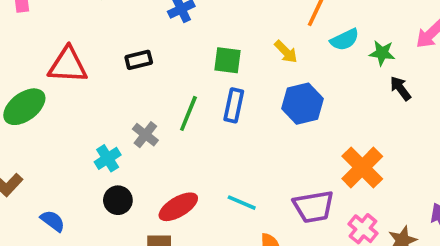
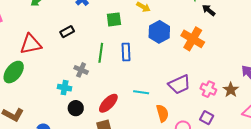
blue rectangle: (234, 105) -> (126, 52), moved
cyan cross: (108, 158) -> (65, 88), turned -32
orange cross: (362, 167) -> (193, 39), moved

